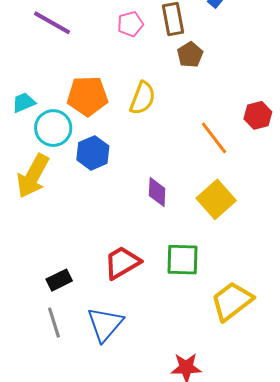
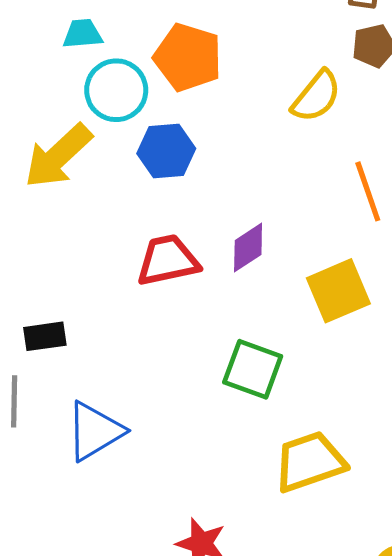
yellow semicircle: (143, 98) -> (316, 96), moved
purple diamond: (157, 192) -> (248, 247), turned 36
red trapezoid: (122, 263) -> (168, 260), moved

